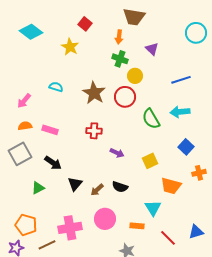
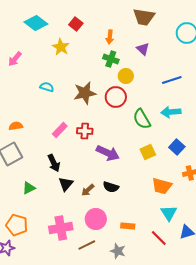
brown trapezoid: (134, 17) -> (144, 17), moved
cyan diamond: (31, 32) -> (36, 23), moved
brown star: (94, 93) -> (85, 93), turned 30
pink arrow: (24, 101) -> (15, 59), moved
pink rectangle: (50, 130) -> (60, 130), moved, turned -63
purple arrow: (117, 153) -> (108, 153), size x1.6
yellow square: (150, 161) -> (148, 152), moved
black arrow: (53, 163) -> (54, 163), moved, turned 30
cyan triangle: (153, 208) -> (169, 213), moved
brown line: (47, 245) -> (87, 245), moved

